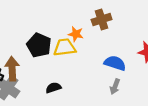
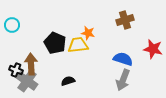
brown cross: (102, 19) -> (125, 20), moved
gray arrow: (115, 87) -> (123, 80), size x1.5

